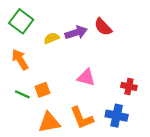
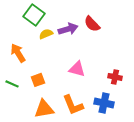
green square: (21, 21) -> (34, 15), moved
green line: (22, 94) -> (12, 84), moved

